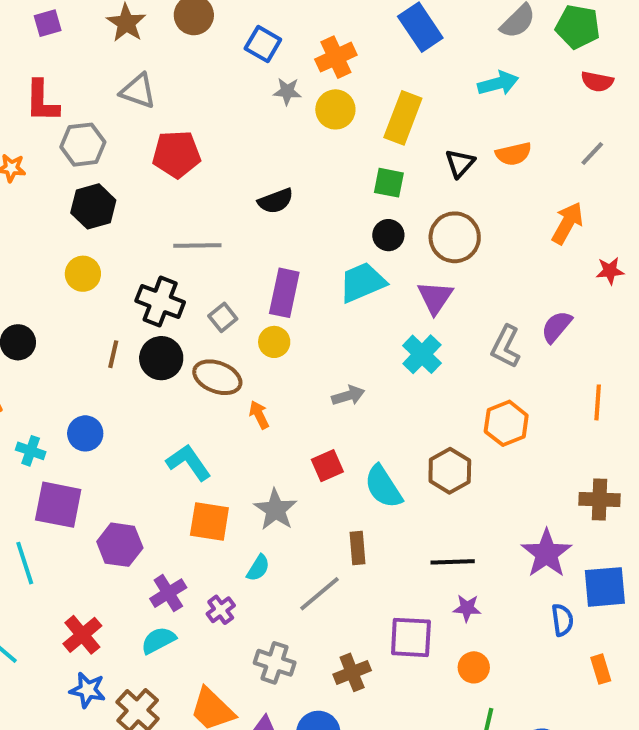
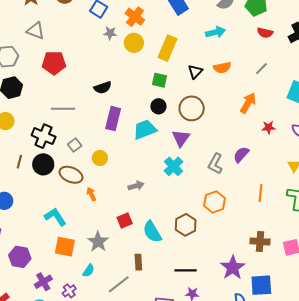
orange cross: (336, 57) -> (135, 17), turned -30
purple rectangle: (284, 293) -> (113, 119), moved

